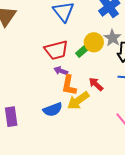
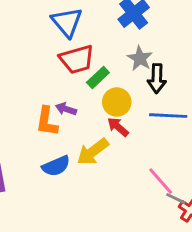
yellow circle: (94, 42) -> (117, 102), moved
red trapezoid: (56, 50) -> (77, 59), moved
orange L-shape: (69, 85) -> (47, 121), moved

